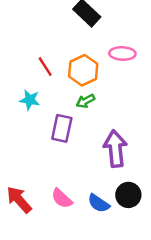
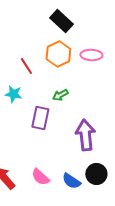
orange hexagon: (83, 70) -> (58, 54), moved

